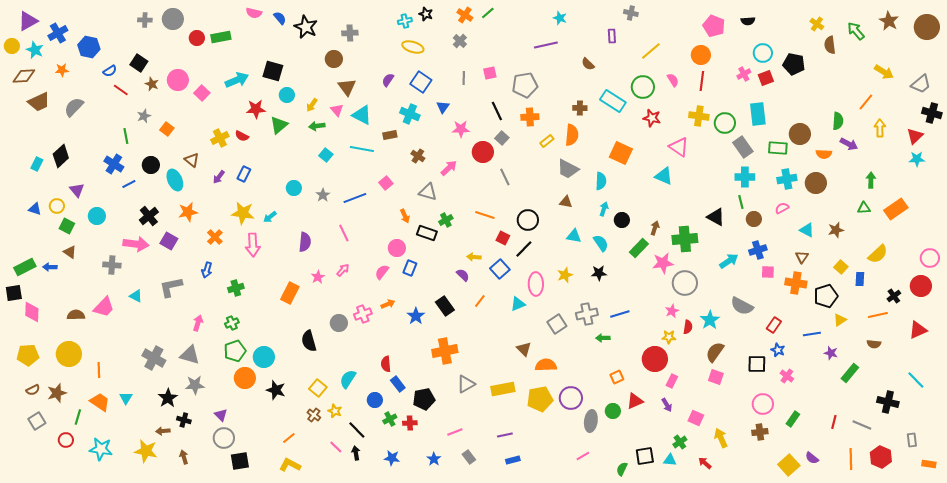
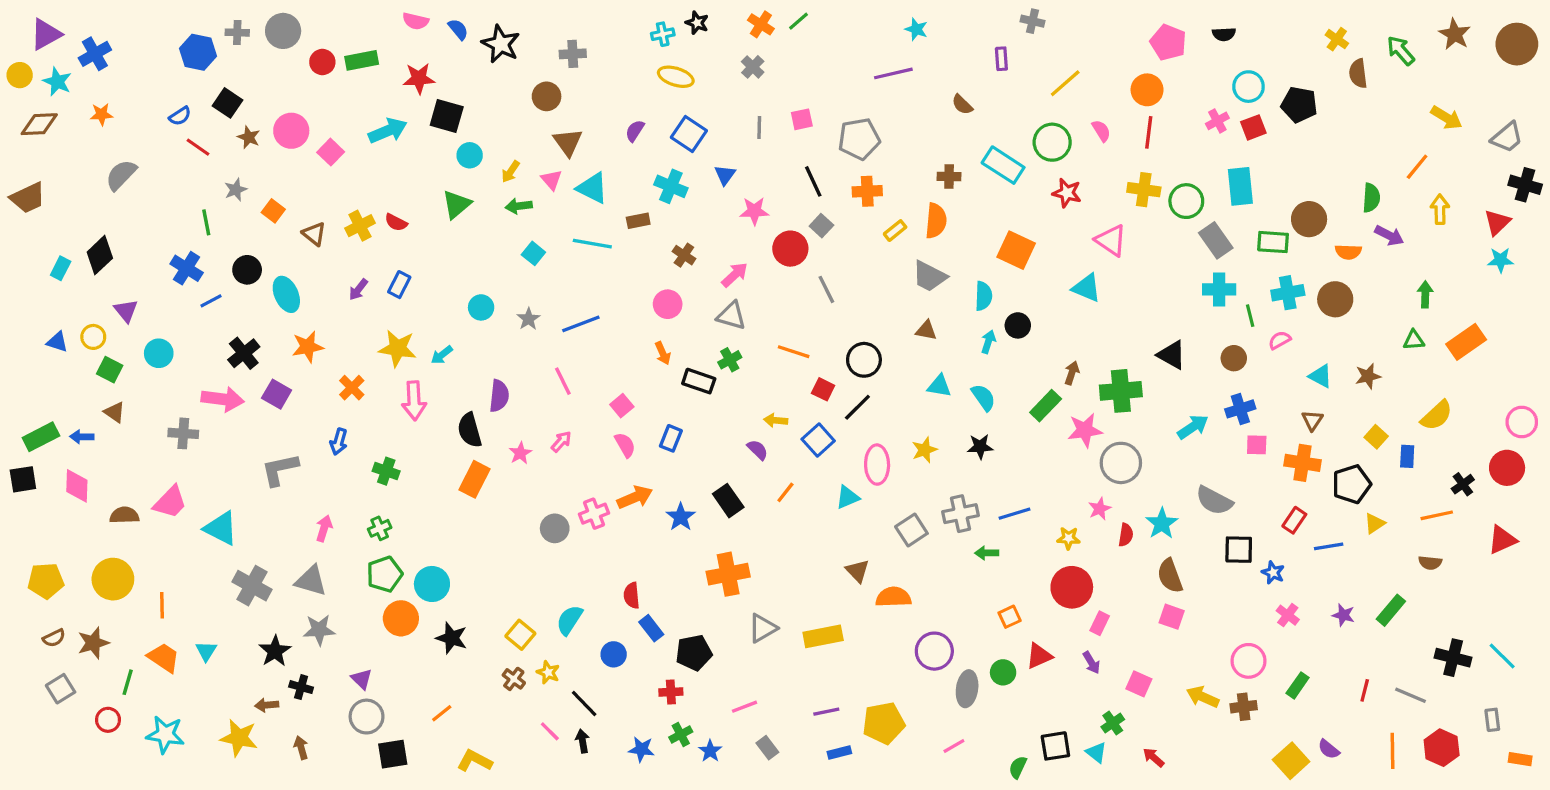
blue hexagon: (89, 47) -> (198, 52), moved
brown trapezoid: (39, 102) -> (28, 198), moved
red star: (256, 109) -> (419, 78), moved
brown triangle: (192, 160) -> (314, 234), moved
pink square: (386, 183) -> (622, 406), moved
gray triangle: (428, 192) -> (731, 316), moved
green line: (741, 202) -> (1250, 316), moved
black circle: (622, 220) -> (1018, 325), moved
pink circle: (397, 248) -> (668, 304), moved
pink semicircle: (382, 272) -> (625, 445), turned 112
green cross: (236, 288) -> (386, 471), turned 35
cyan triangle: (136, 296) -> (221, 528), moved, size x1.6
orange arrow: (388, 304) -> (635, 497), size x1.5
pink diamond: (32, 312) -> (77, 486), moved
red rectangle: (774, 325) -> (1294, 520), moved
yellow star: (669, 337) -> (1069, 538), moved
black semicircle: (309, 341) -> (470, 430), moved
brown semicircle: (715, 352) -> (1170, 576), turned -55
purple star: (831, 353) -> (1343, 615), moved
black square: (757, 364) -> (1239, 550), moved
cyan line: (916, 380) -> (1502, 656), moved
yellow pentagon: (540, 399) -> (884, 723), moved
green cross: (390, 419) -> (681, 735), moved
orange line: (289, 438) -> (442, 713), moved
yellow arrow: (721, 438) -> (1203, 697), moved, turned -42
cyan triangle: (670, 460) -> (1096, 753), turned 32

